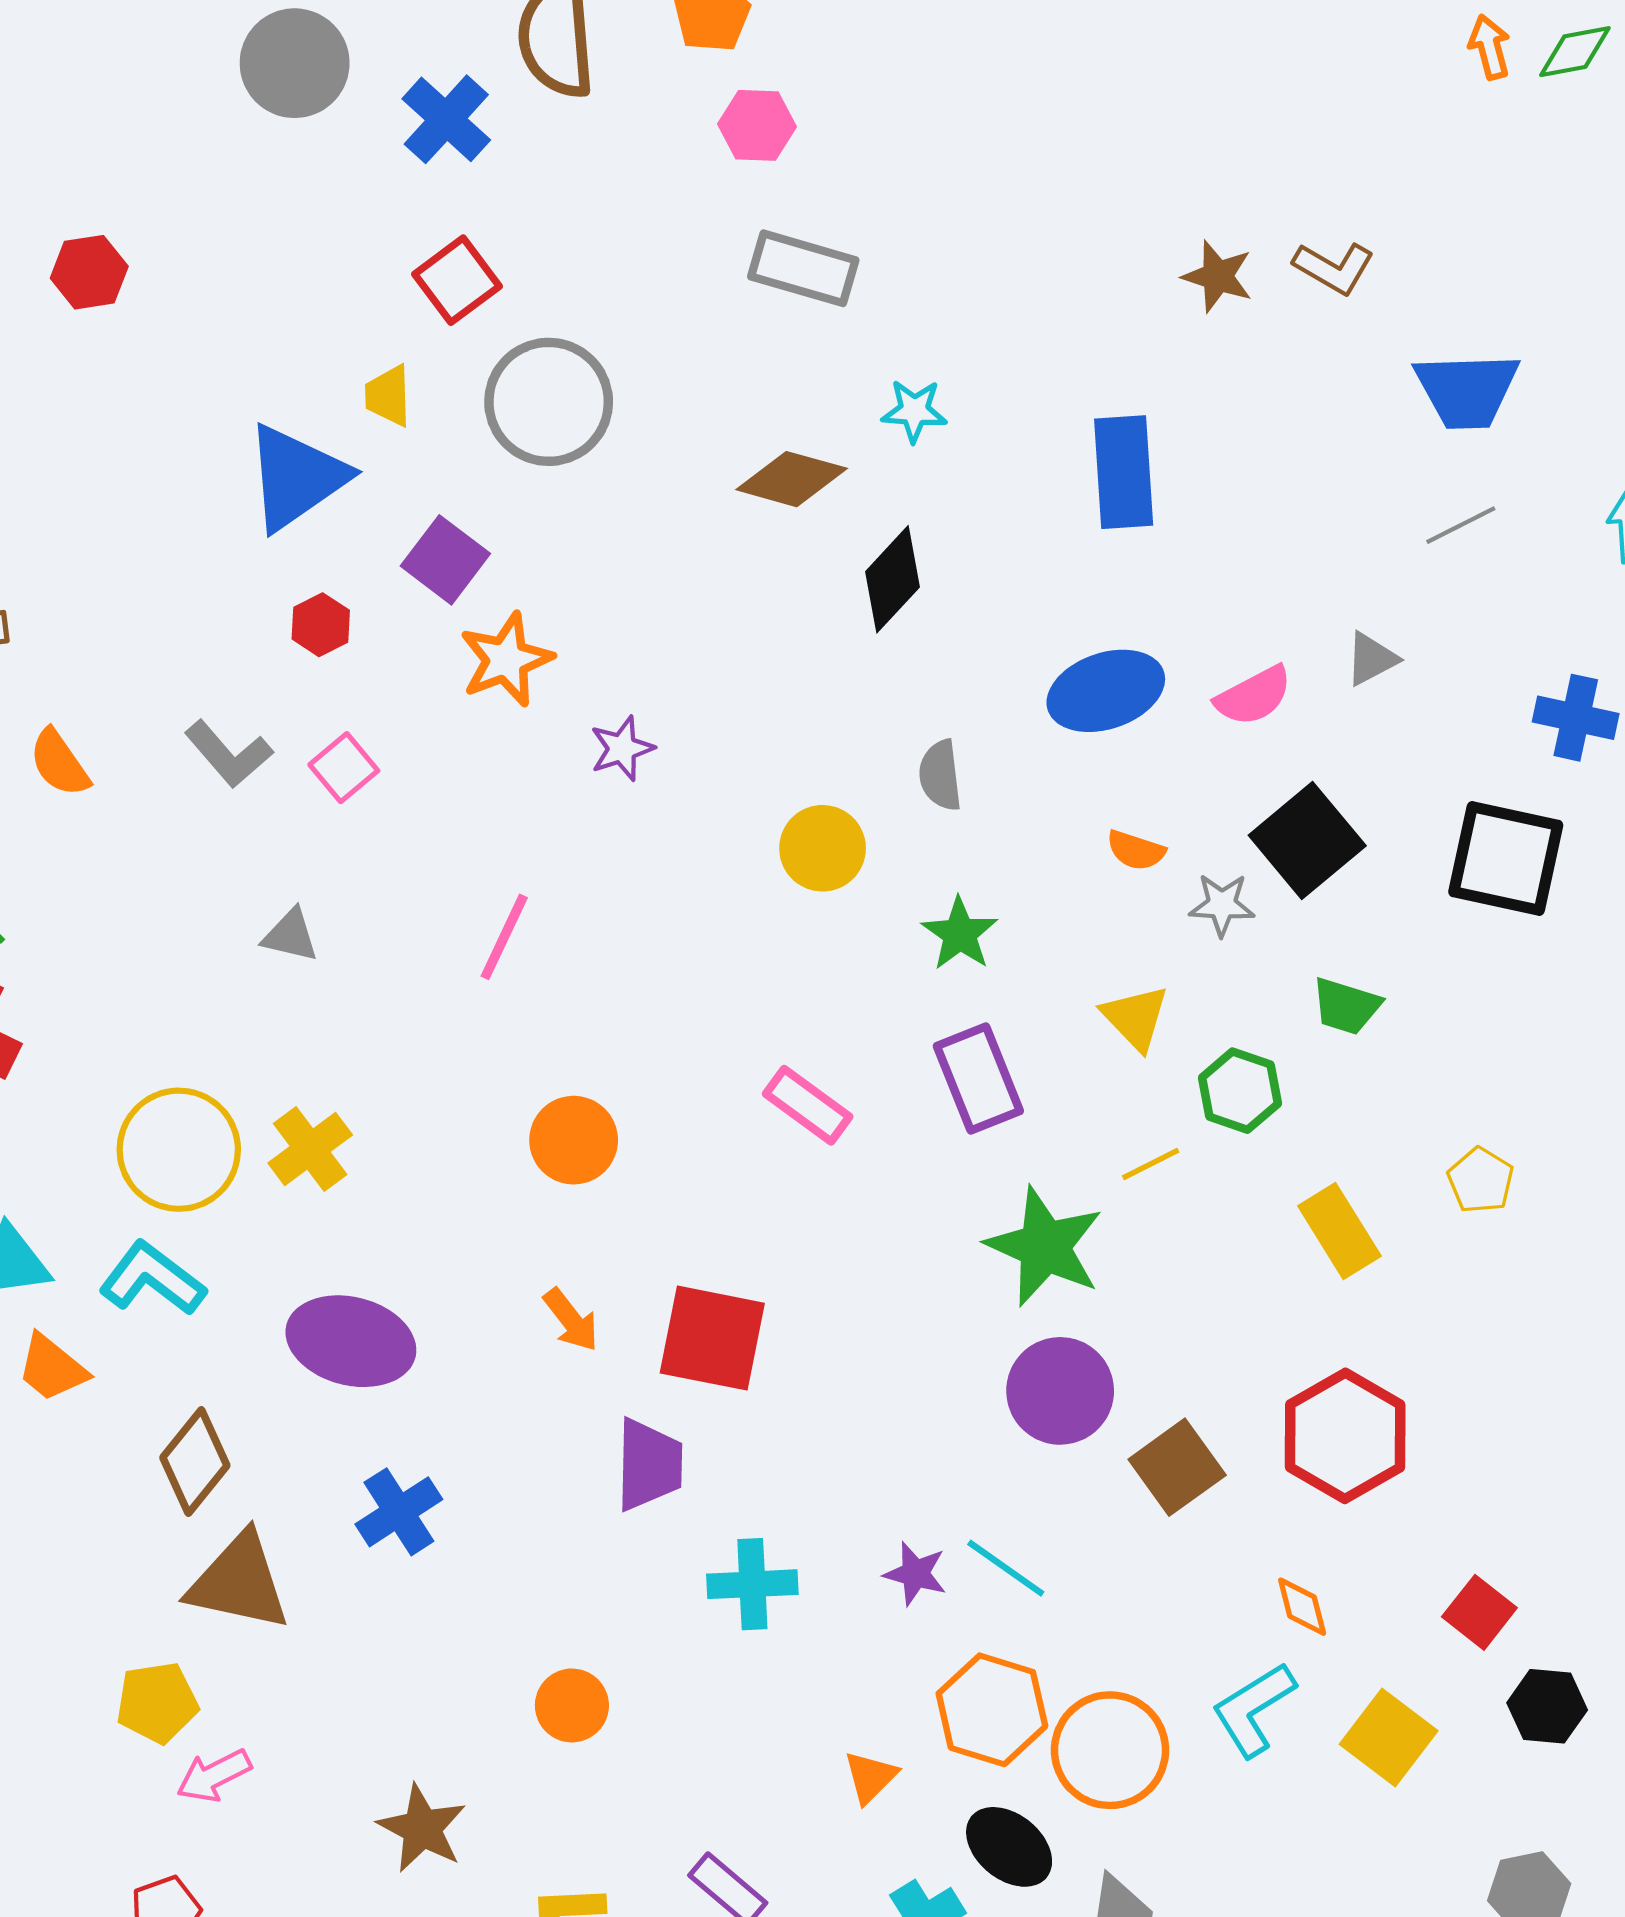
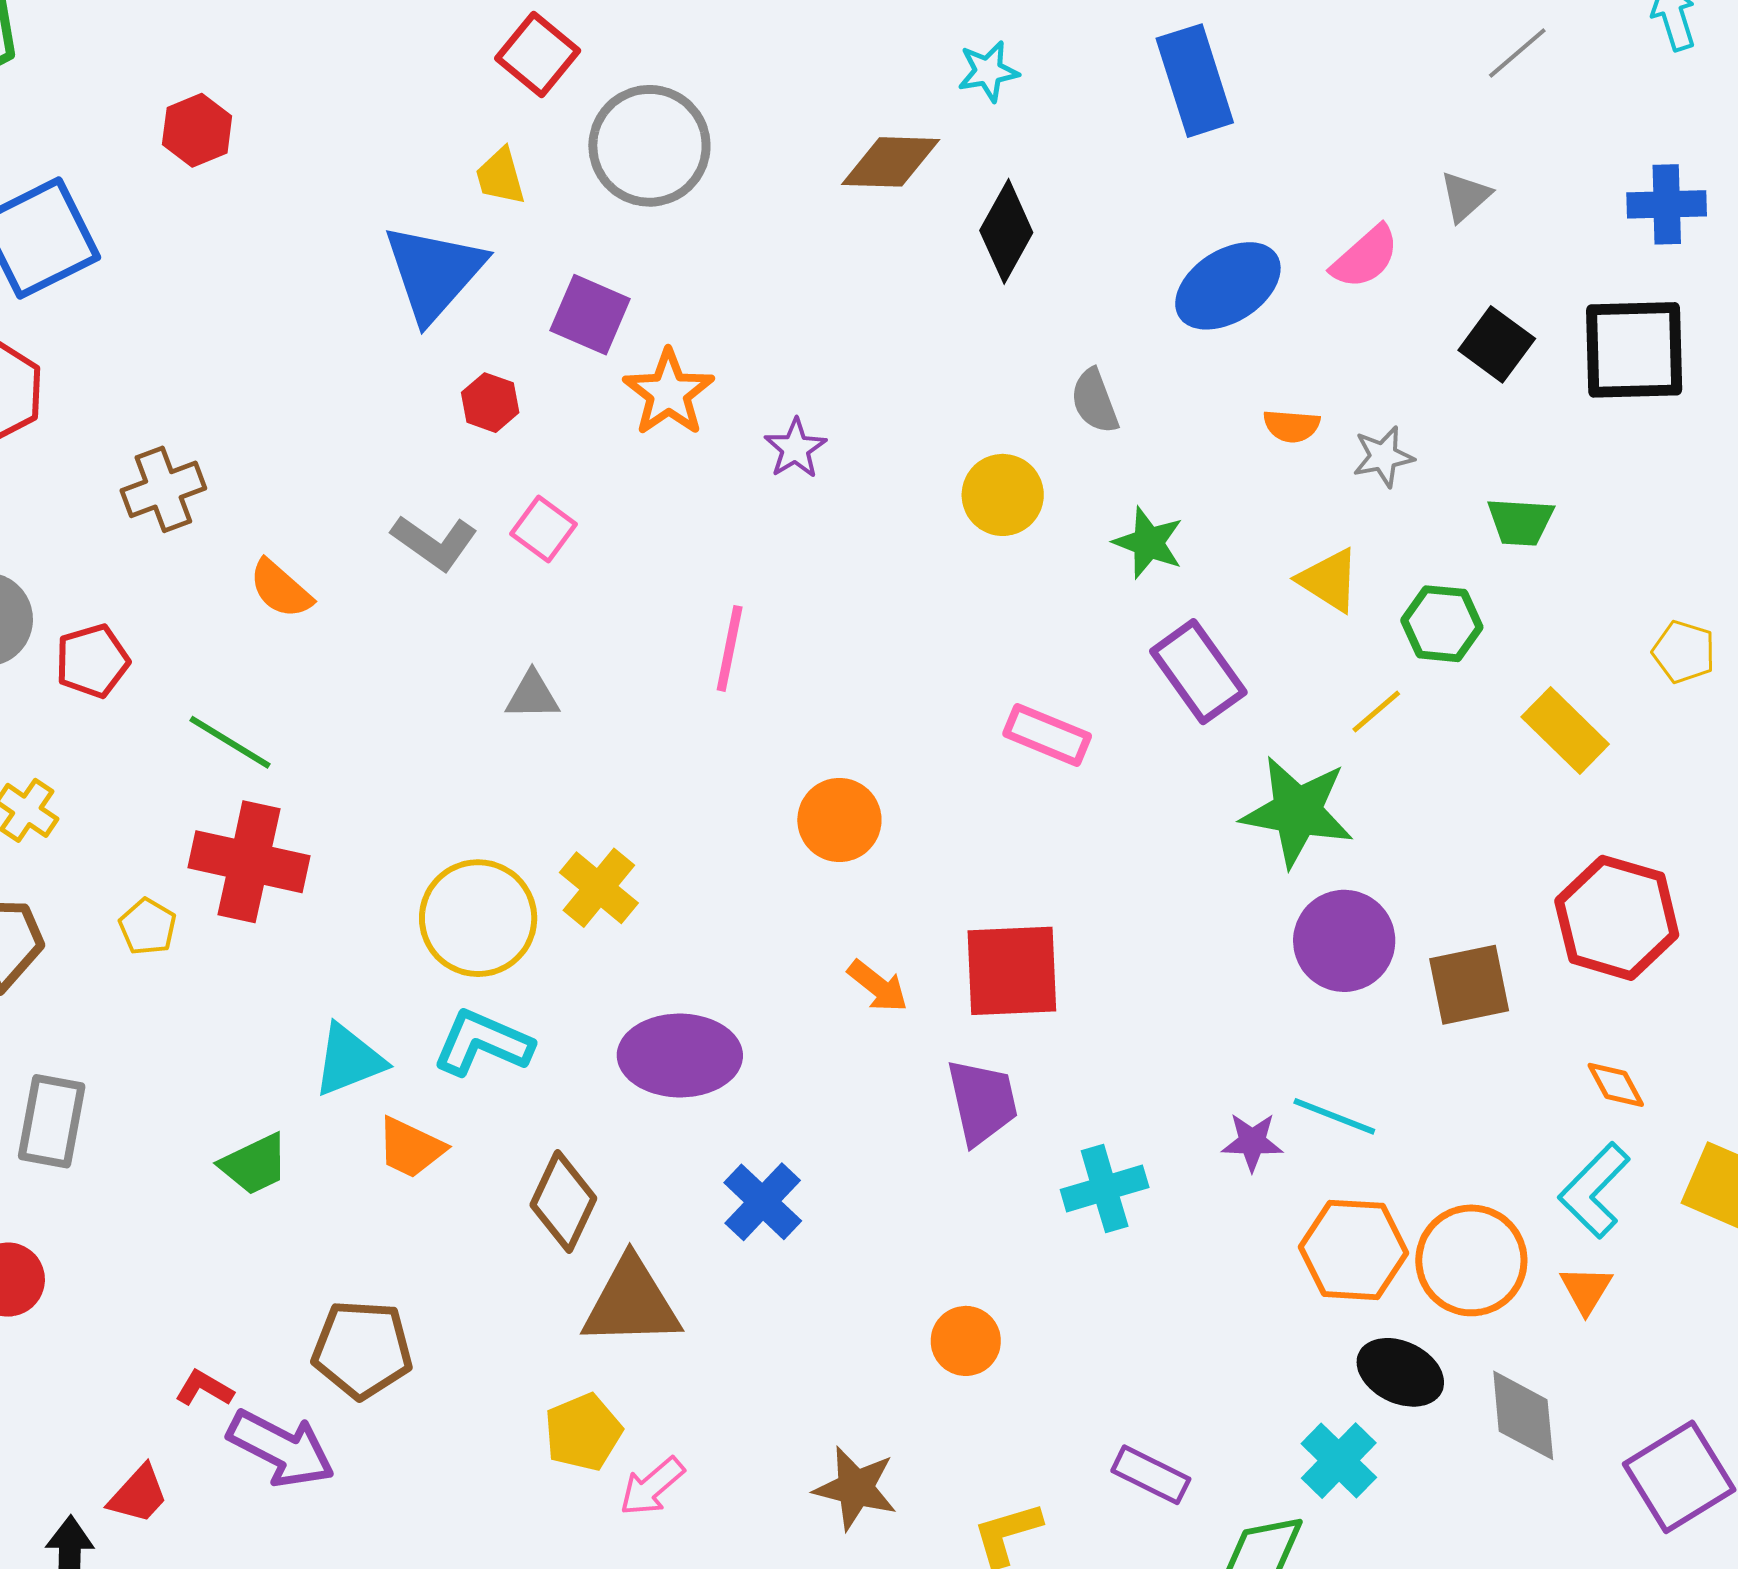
black square: (1307, 840) -> (1497, 344), moved, size x0.7
brown square: (1177, 1467) -> (1469, 985), turned 38
orange triangle: (870, 1777) -> (1586, 1290), moved

